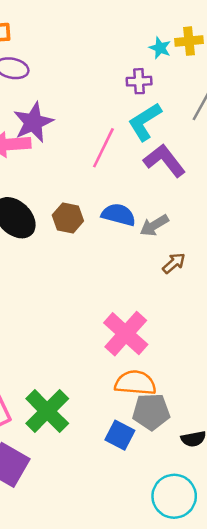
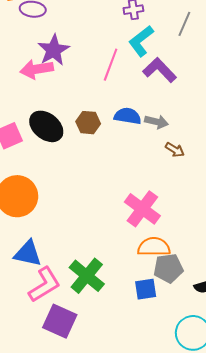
gray arrow: (154, 225) -> (156, 122), turned -130
brown arrow: (174, 263) -> (175, 150), turned 78
blue square: (120, 435) -> (146, 289), turned -30

